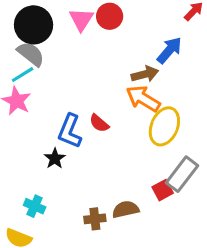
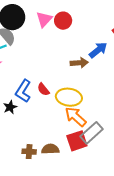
orange arrow: (143, 99) -> (76, 117), moved
yellow ellipse: (164, 126) -> (69, 97), moved, turned 65
red square: (163, 190) -> (77, 141), size x1.5

